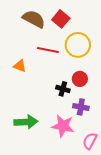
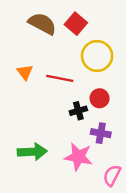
red line: (48, 50) -> (60, 78), moved
orange triangle: (20, 66) -> (25, 72), moved, turned 32
black cross: (63, 89) -> (78, 111), turned -32

